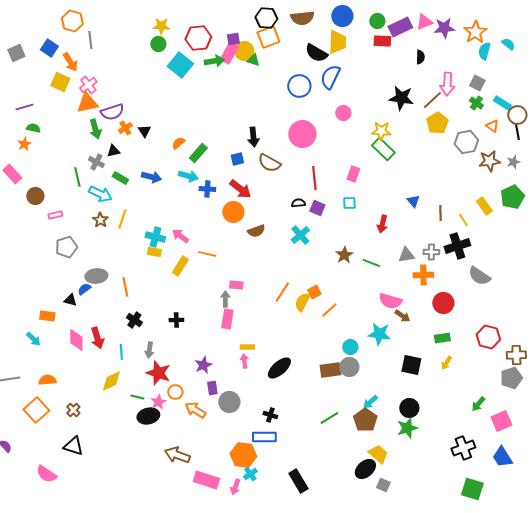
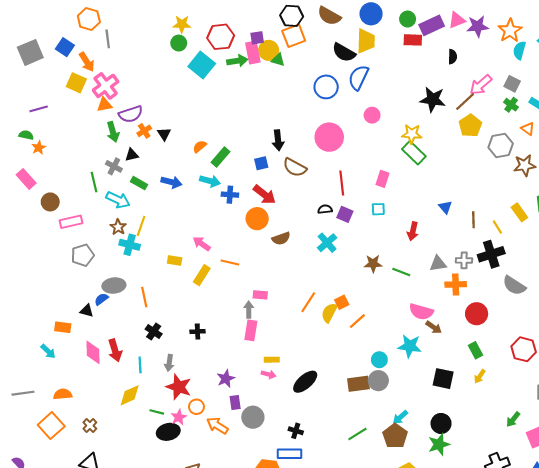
brown semicircle: (302, 18) -> (329, 16), turned 35
gray square: (16, 53) -> (30, 52), size x1.4
pink rectangle: (229, 53) -> (253, 52), turned -40
pink arrow: (447, 84) -> (481, 85), turned 45
pink cross: (88, 85) -> (106, 86), size x1.4
orange triangle: (87, 103) -> (105, 105), size x0.7
green semicircle: (33, 128) -> (26, 135), moved
pink rectangle: (55, 215) -> (71, 222), size x1.5
cyan cross: (155, 237) -> (130, 245), moved
brown star: (344, 255) -> (373, 264), turned 30
green rectangle: (442, 338) -> (476, 350), turned 70
pink arrow: (244, 361) -> (269, 374), turned 112

